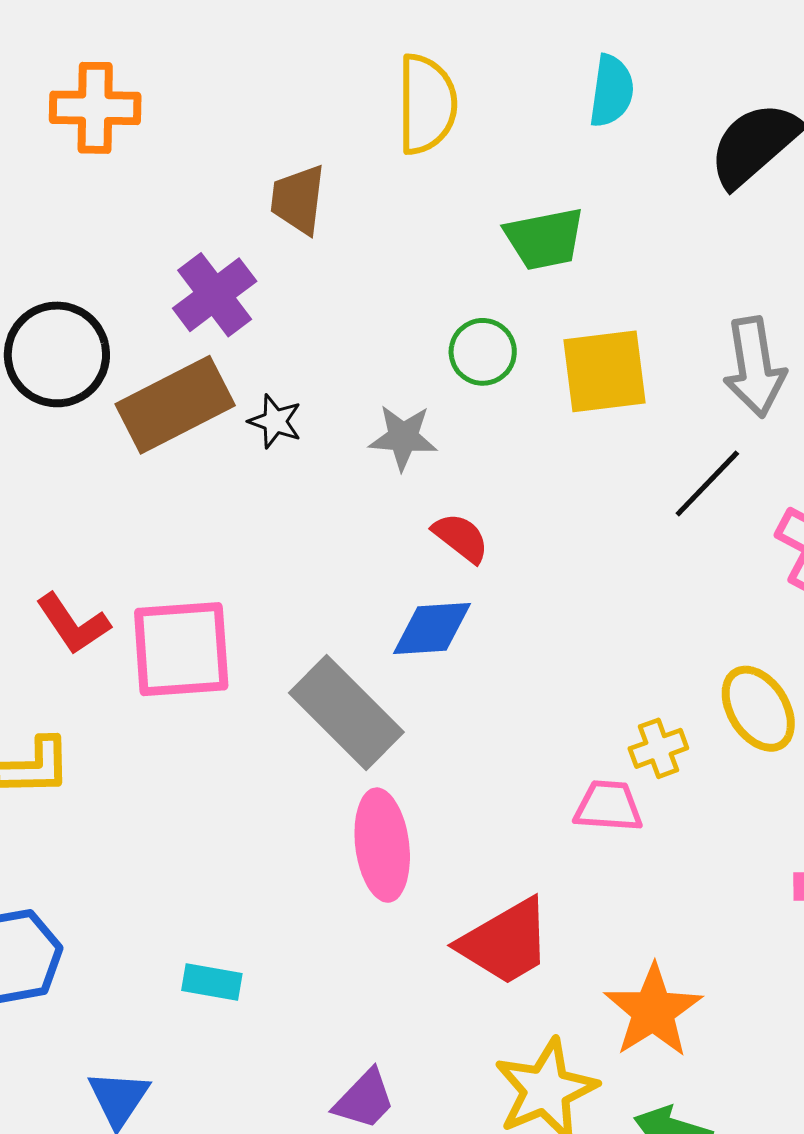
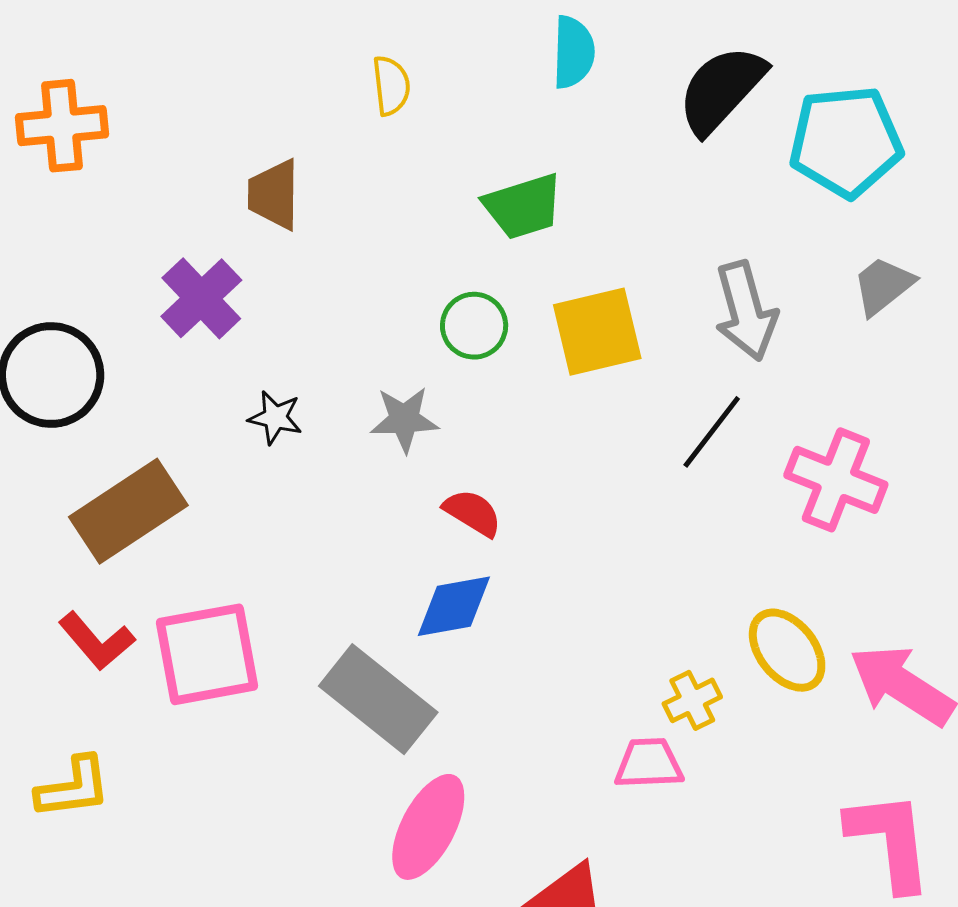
yellow semicircle: (427, 104) -> (391, 86), size x0.6
brown rectangle: (175, 405) -> (128, 511), moved
pink ellipse: (382, 845) -> (428, 827), turned 41

